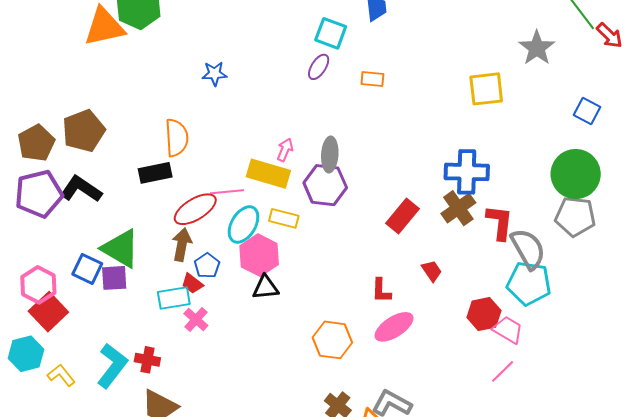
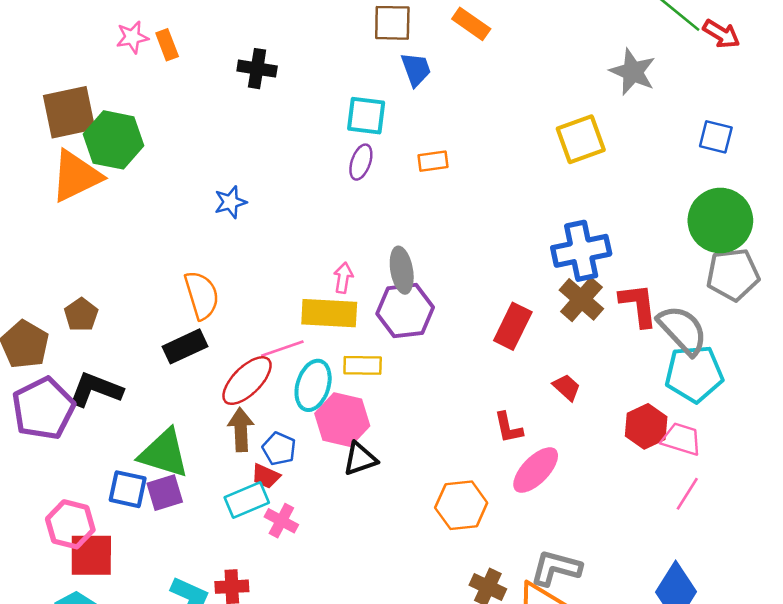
brown pentagon: (84, 131) -> (81, 315), size x0.6
red square: (48, 312) -> (91, 555), turned -33

